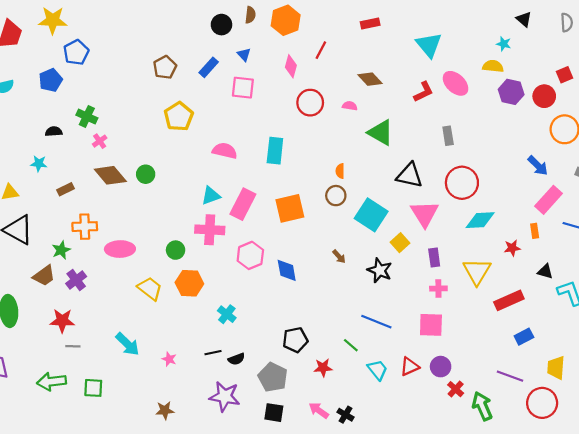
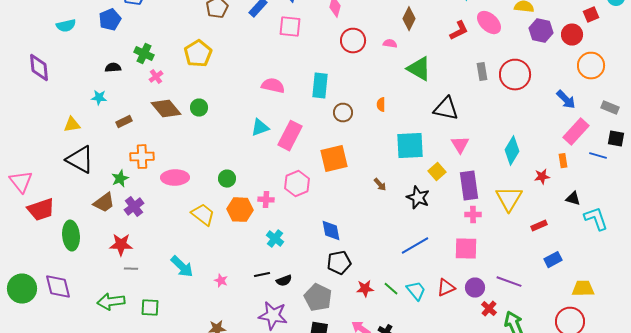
brown diamond: (370, 79) -> (409, 19), turned 70
yellow pentagon: (179, 116) -> (198, 54), moved
red circle: (462, 183) -> (515, 75), moved
brown circle: (336, 196) -> (343, 113), moved
orange square: (290, 208) -> (334, 159), moved
pink triangle: (425, 214) -> (460, 145), size x0.7
cyan square: (371, 215) -> (410, 146), turned -36
cyan diamond: (480, 220) -> (512, 151), turned -56
pink cross: (210, 230) -> (266, 200), moved, size x0.6
purple rectangle: (434, 258) -> (469, 186), size x1.6
blue diamond: (287, 270) -> (331, 231), moved
red rectangle: (509, 300) -> (539, 226), size x0.6
blue line: (376, 322) -> (415, 246), turned -52
green line: (351, 345) -> (391, 289), moved
yellow trapezoid: (556, 368) -> (583, 289), turned 85
purple line: (510, 376) -> (509, 282), moved

